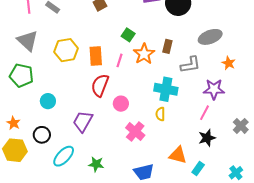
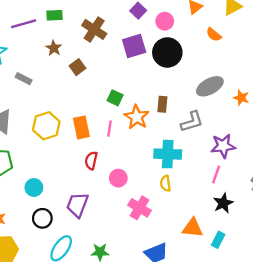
orange star: (229, 63) -> (241, 98), moved
red semicircle: (100, 85) -> (91, 160), size x0.7
black circle: (42, 135) -> (42, 218), moved

